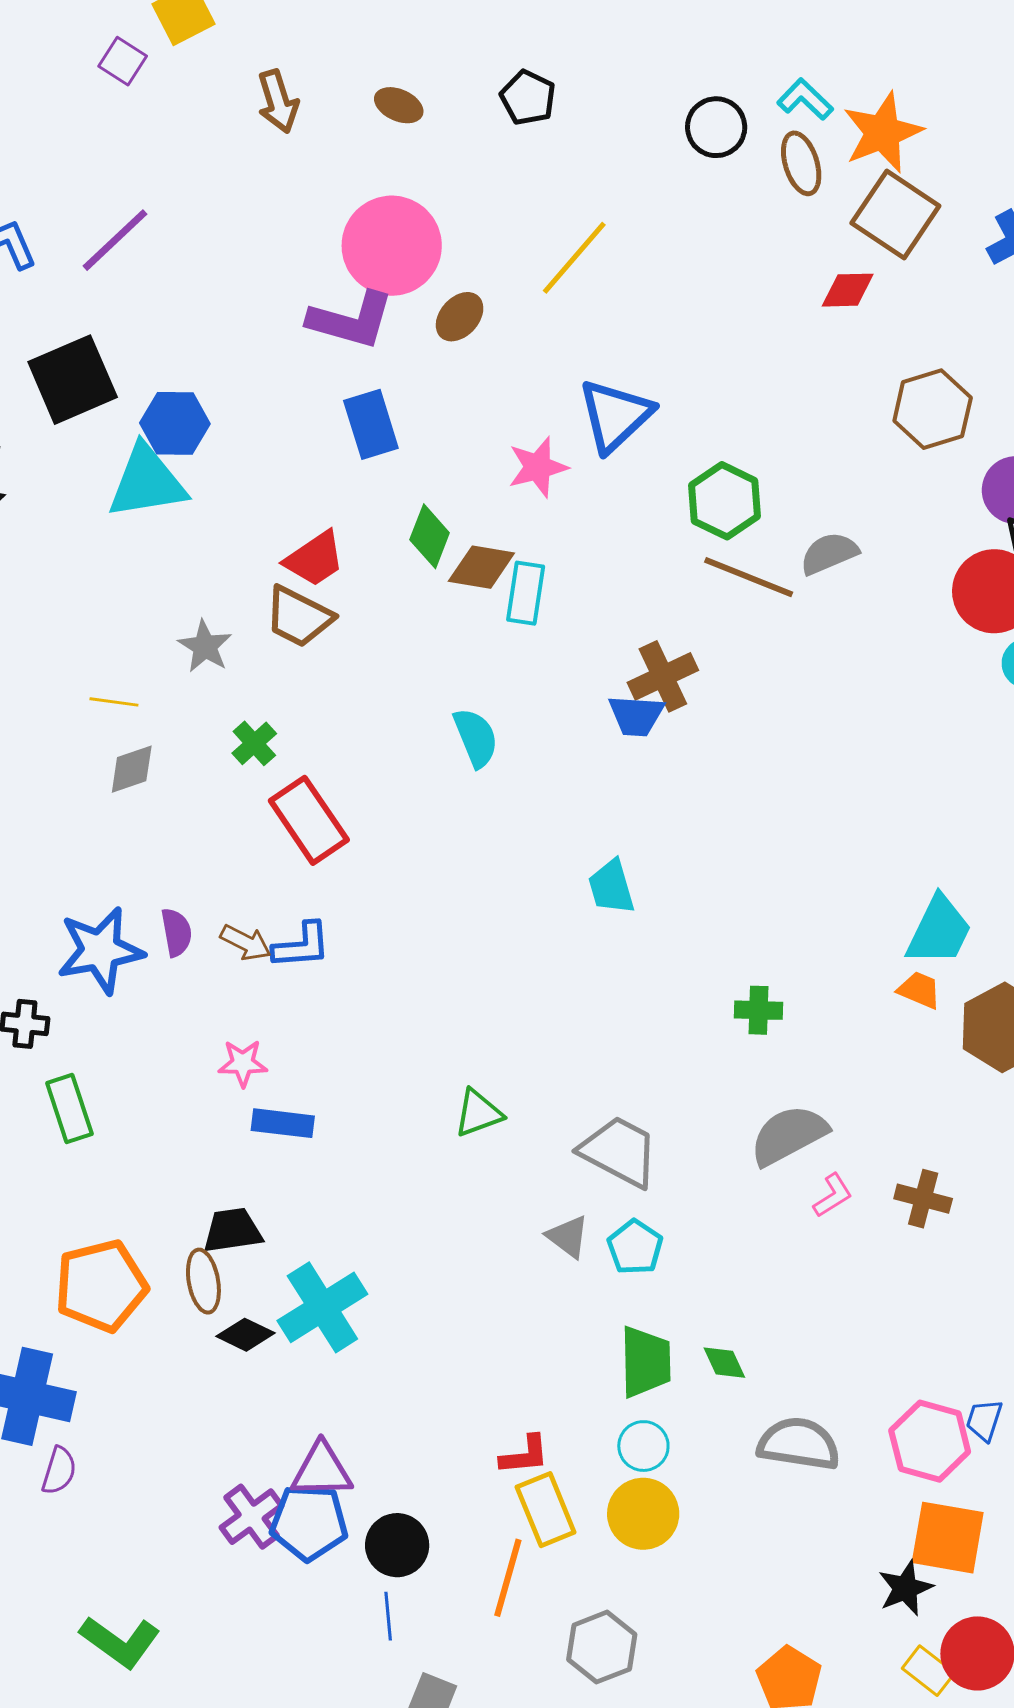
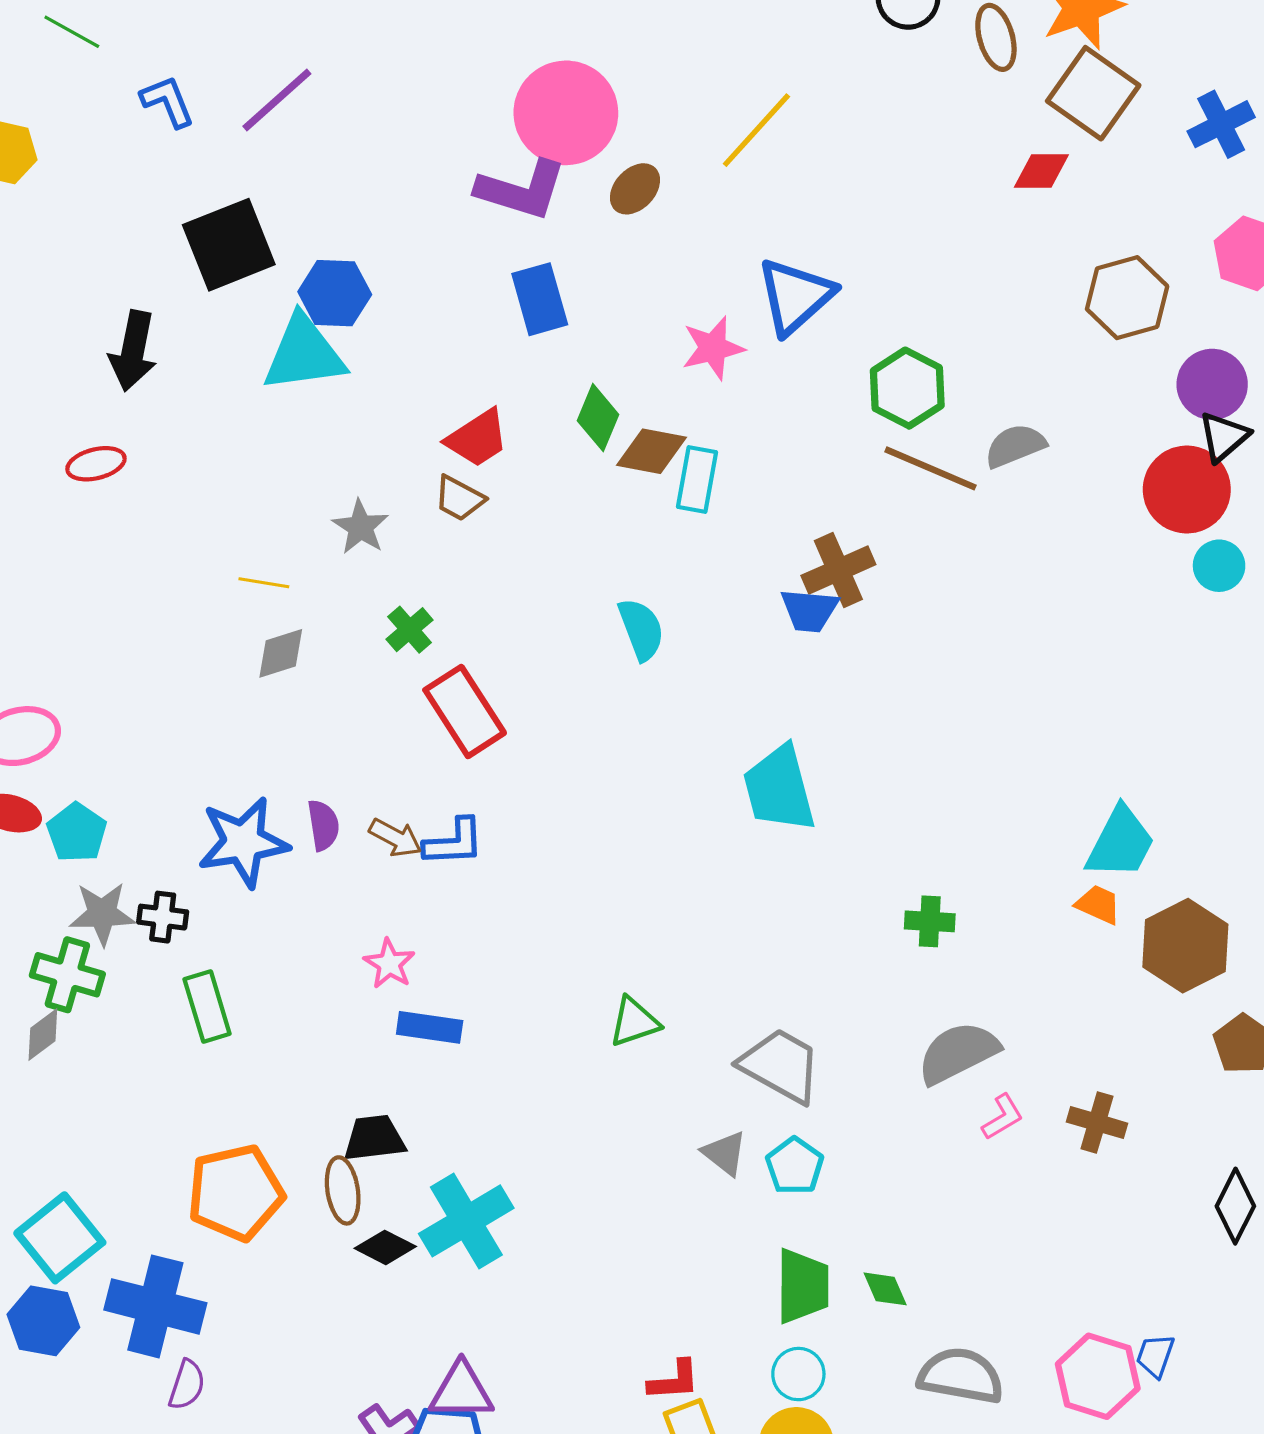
brown trapezoid: (299, 617) -> (459, 498), size x0.7
cyan trapezoid: (611, 887) -> (779, 789), size x1.5
pink star: (243, 1063) -> (389, 964), turned 30

